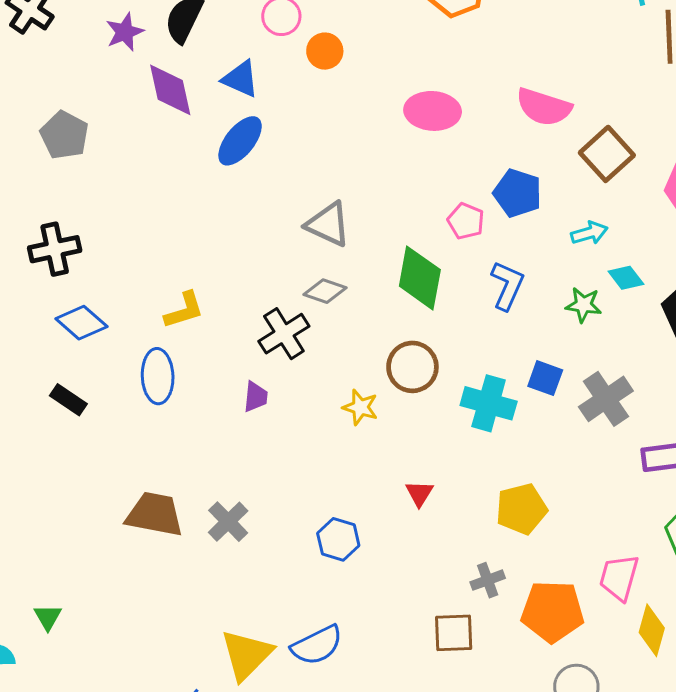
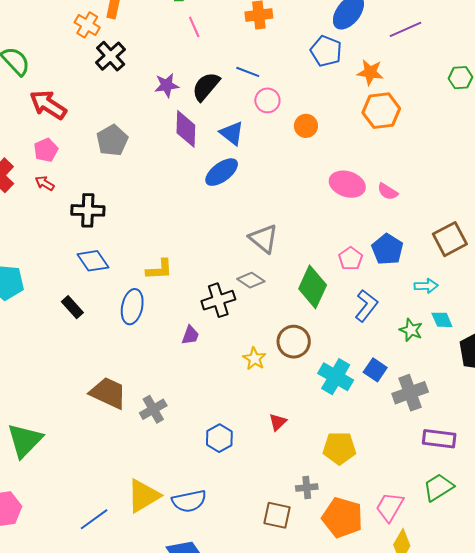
orange circle: (325, 51) -> (306, 126), moved
pink semicircle: (544, 107) -> (388, 192), moved, size x0.6
green triangle: (48, 617) -> (25, 440), size x2.0

